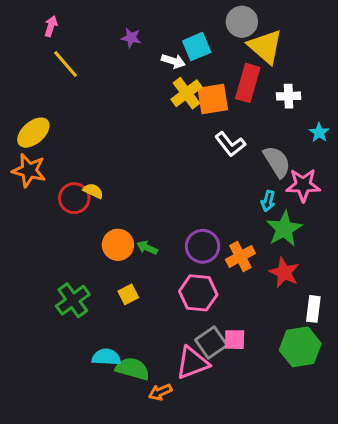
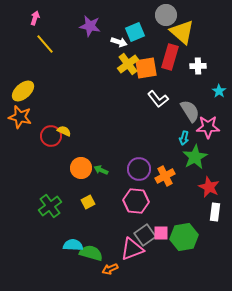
purple star: (131, 38) -> (90, 26), size x1.5
red star: (284, 273) -> (209, 187), moved
green hexagon: (300, 347) -> (184, 237), moved

